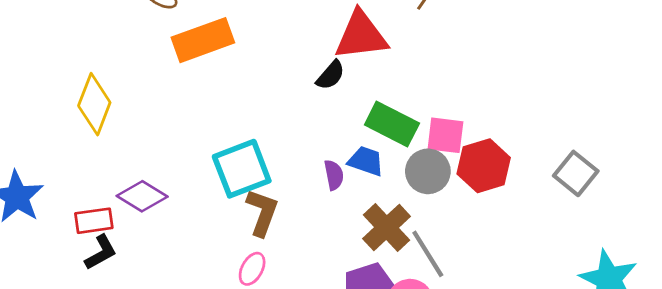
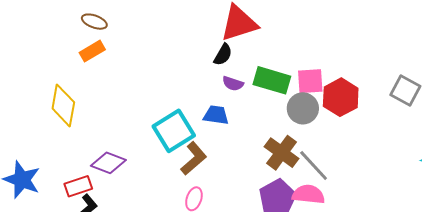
orange rectangle: (203, 40) -> (92, 51), moved, size x0.6
blue trapezoid: (366, 161) -> (216, 115), moved
purple semicircle: (334, 175) -> (233, 84), moved, turned 130
brown L-shape: (262, 212) -> (194, 158), turned 40

